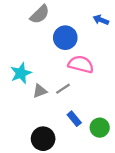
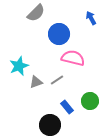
blue arrow: (101, 20) -> (91, 18), turned 40
green circle: (100, 128) -> (90, 101), moved
black circle: (43, 139) -> (50, 125), moved

